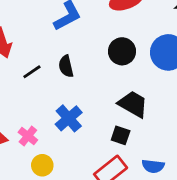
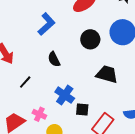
black line: (32, 72) -> (25, 82), moved
black square: (121, 135) -> (82, 109), moved

